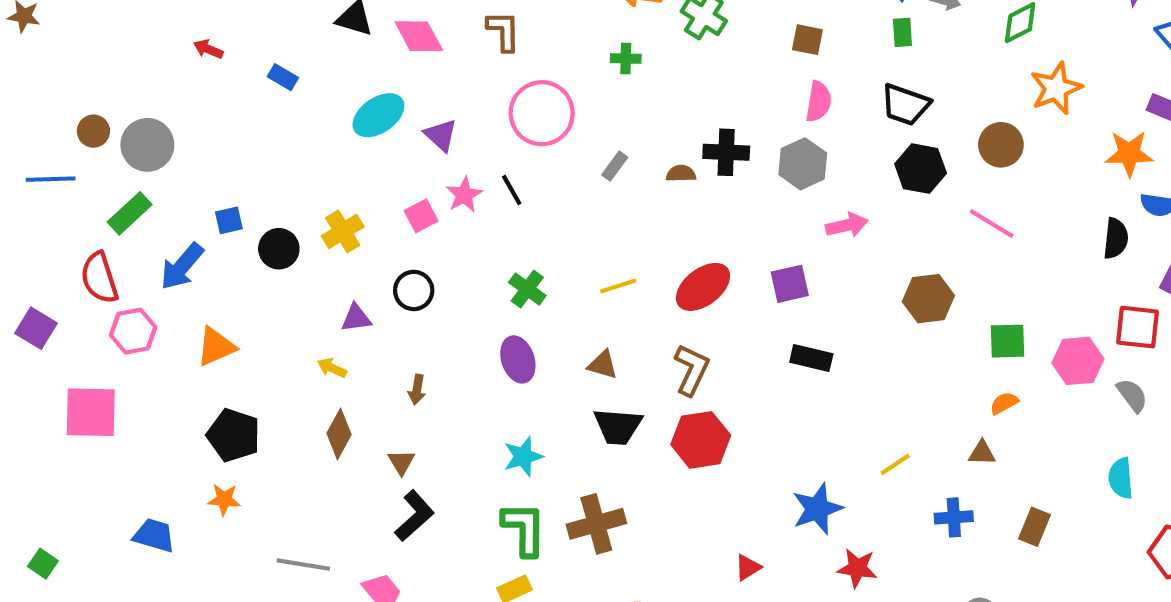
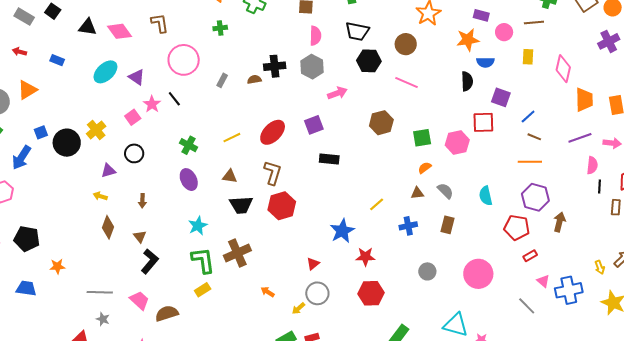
black circle: (279, 249) -> (67, 143), size x1.4
orange triangle: (216, 347) -> (27, 90), moved
gray semicircle: (1132, 395) -> (445, 191), moved
black pentagon: (234, 435) -> (27, 239), moved

